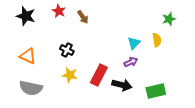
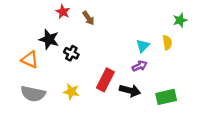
black star: (26, 16) -> (49, 39), moved
yellow star: (70, 75) -> (71, 92), moved

